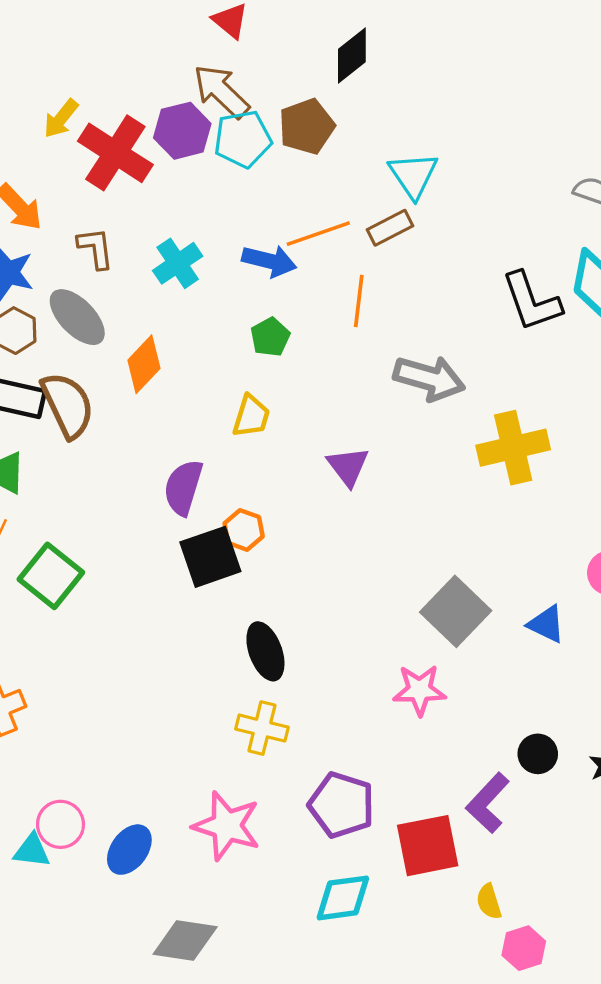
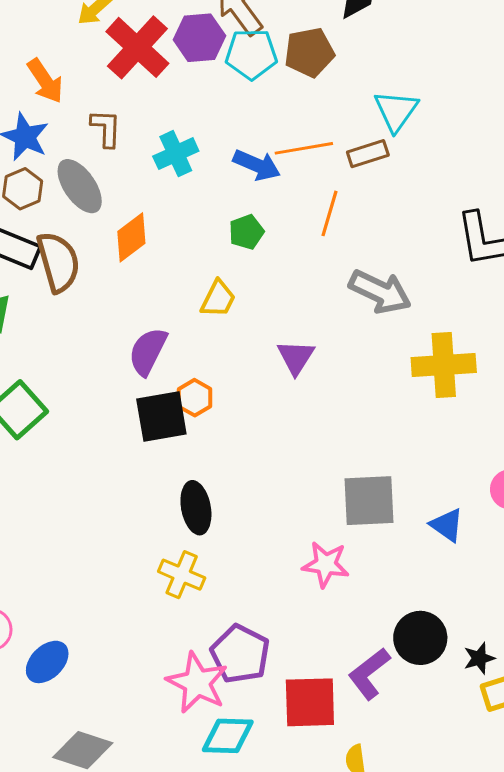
gray square: (456, 611) -> (369, 501), turned 34
black circle: (538, 754) -> (420, 638), size x1.5
pink star: (227, 826) -> (197, 683), moved

